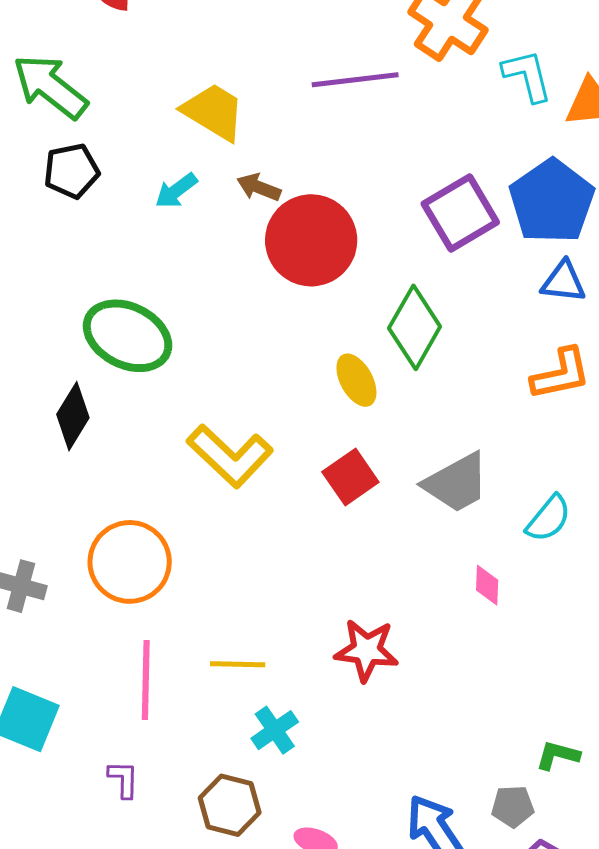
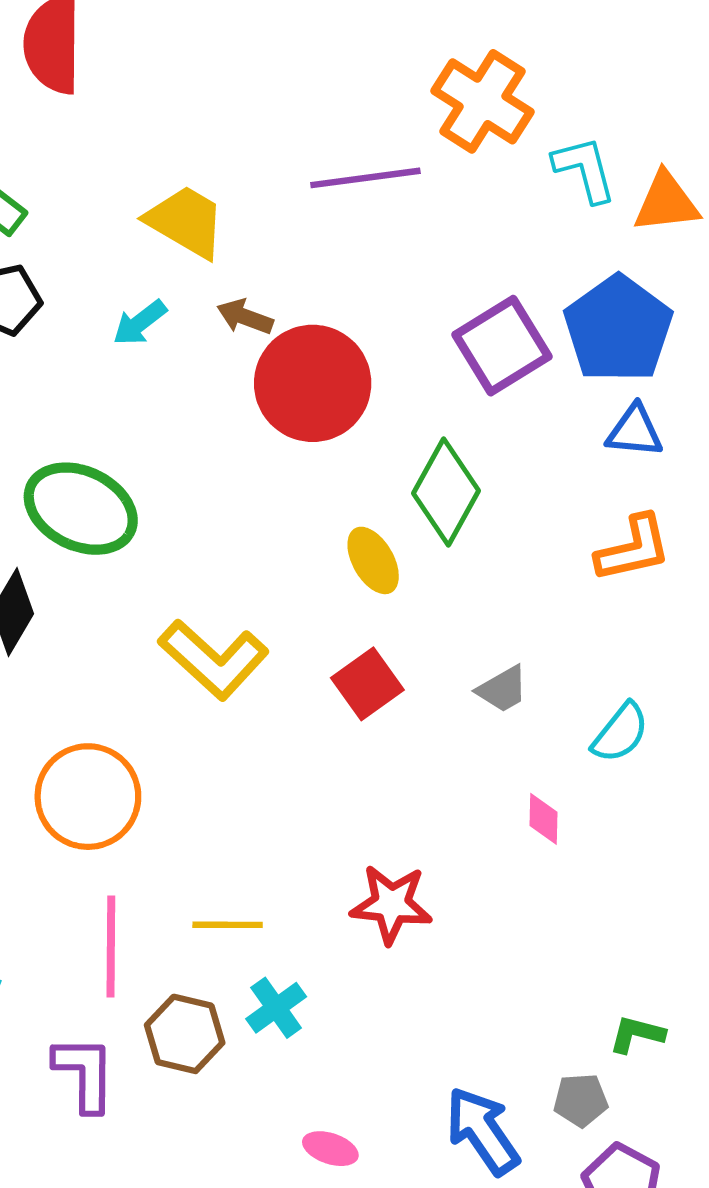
gray trapezoid: (456, 483) -> (502, 689), size x0.6
purple L-shape: (124, 779) -> (85, 1073), size x1.6
brown hexagon: (230, 805) -> (185, 1034), moved

